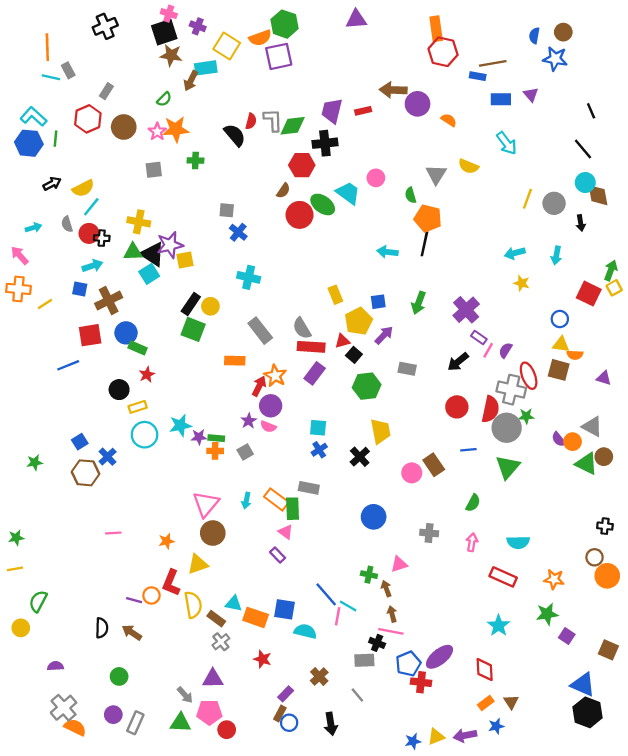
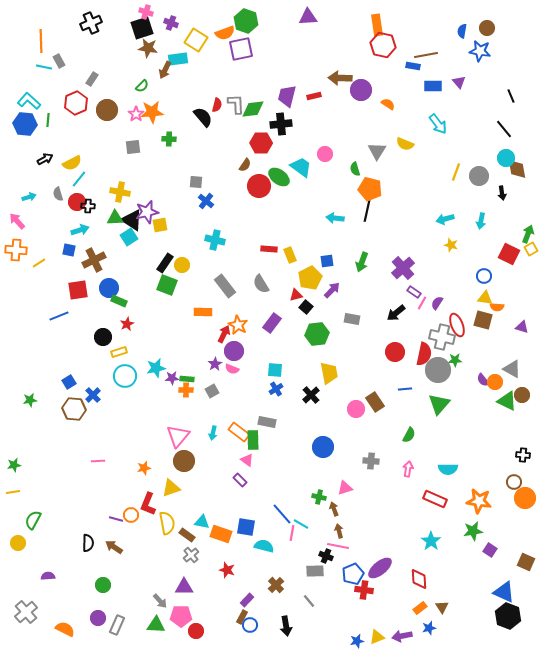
red rectangle: (311, 347) -> (269, 249), moved, size x0.7
orange star: (554, 579) -> (479, 501), size x1.4
gray cross: (64, 708) -> (26, 612), moved

